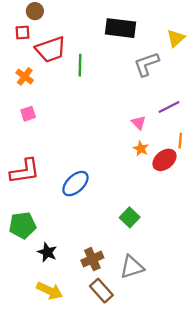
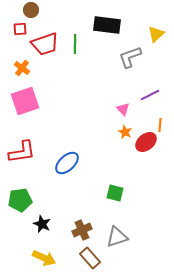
green line: (80, 65) -> (75, 44), moved
pink square: (28, 114) -> (25, 101), size x2.0
green square: (130, 217) -> (115, 193), turned -30

